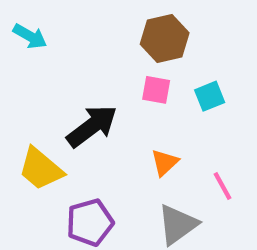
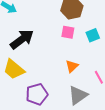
black arrow: (92, 126) -> (22, 39), moved

